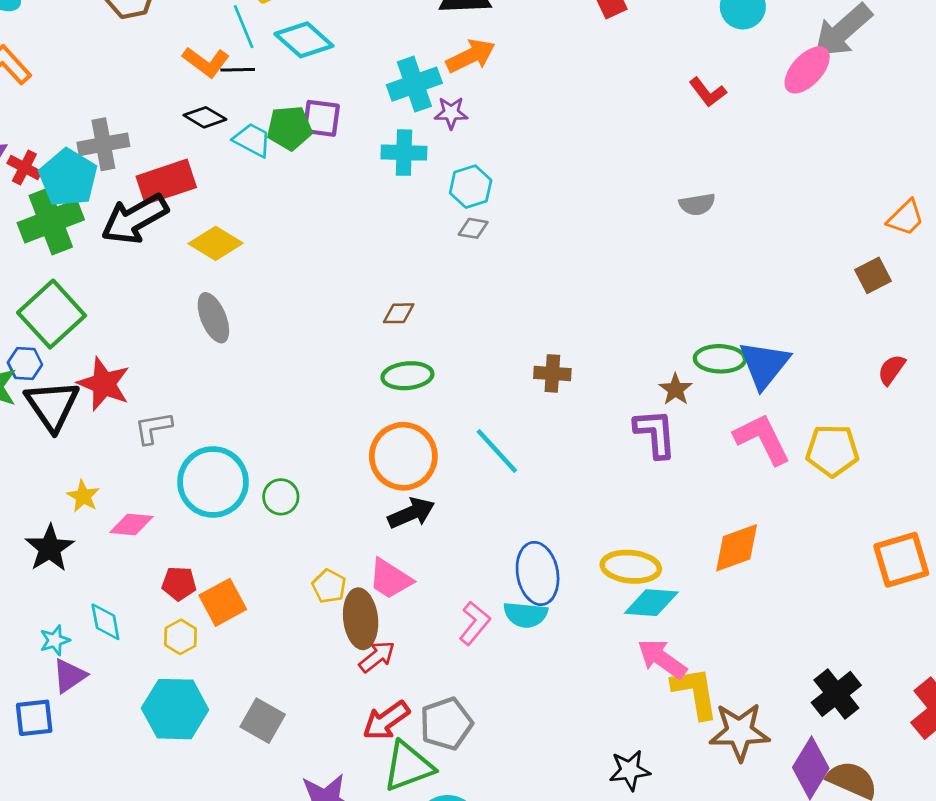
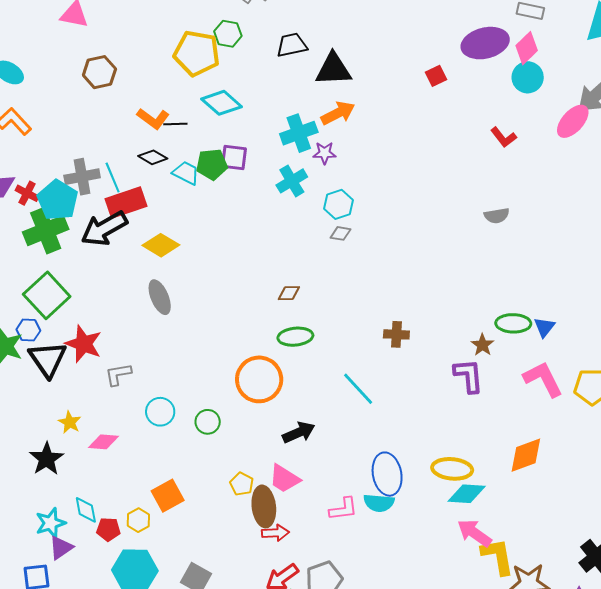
cyan line: (244, 27) -> (113, 177), moved
cyan cross: (404, 153) -> (292, 181), turned -32
blue triangle: (764, 365) -> (544, 327), size x0.6
orange circle: (403, 456) -> (259, 379), moved
cyan circle: (213, 482) -> (160, 412), size x0.6
red pentagon: (179, 583) -> (108, 529), moved
pink L-shape: (475, 623) -> (343, 509), turned 44
cyan star: (55, 640) -> (51, 523), size x1.4
red arrow: (377, 657) -> (275, 533), turned 36

